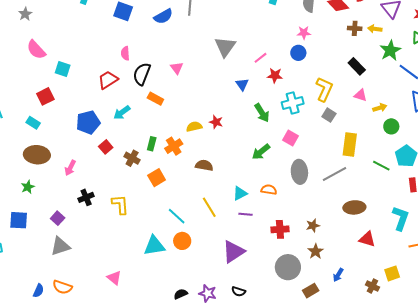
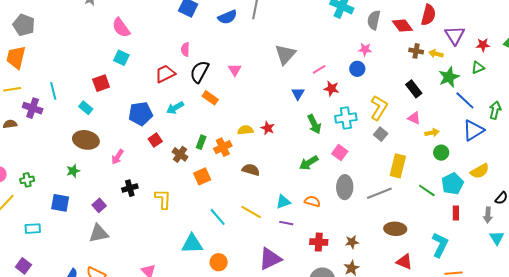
pink semicircle: (36, 50) -> (121, 28), moved
yellow line: (209, 207) -> (251, 212), turned -35
orange circle: (182, 241) -> (219, 262), moved

